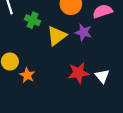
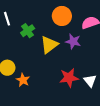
green cross: (33, 20) -> (28, 31), turned 32

